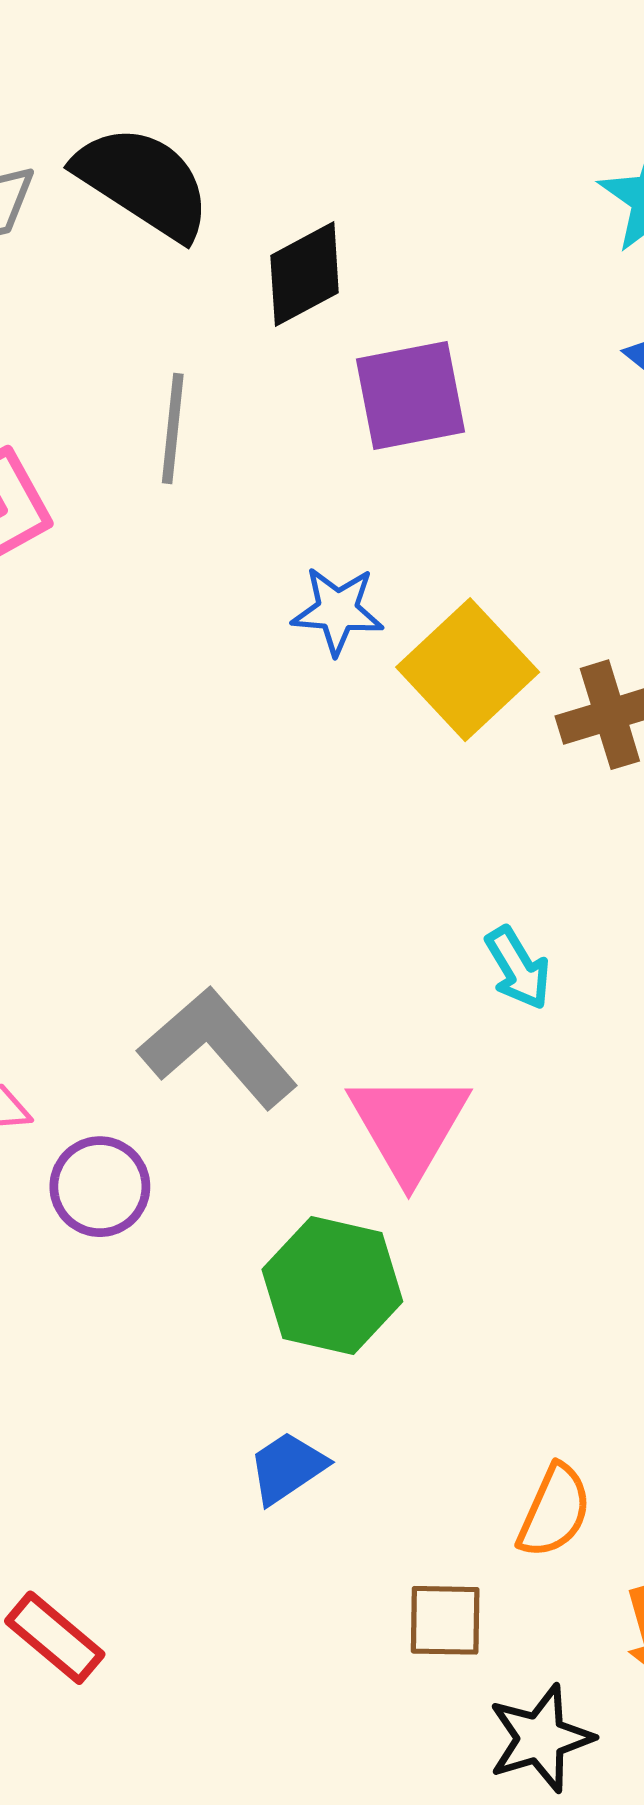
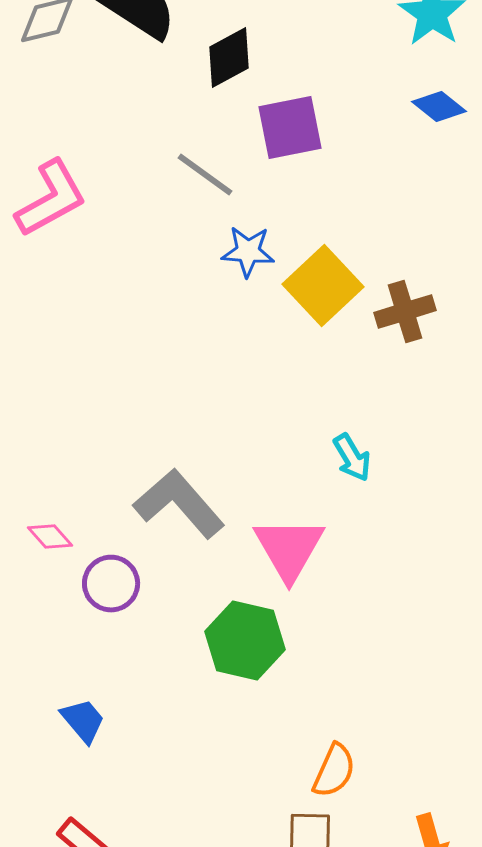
gray line: (173, 429) -> (205, 174), moved, turned -60
blue trapezoid: (287, 1468) -> (83, 720), moved, turned 84
orange semicircle: (554, 1511) -> (334, 770), moved

